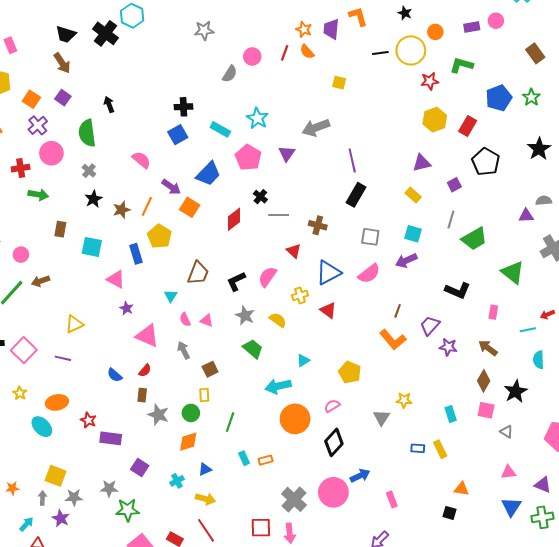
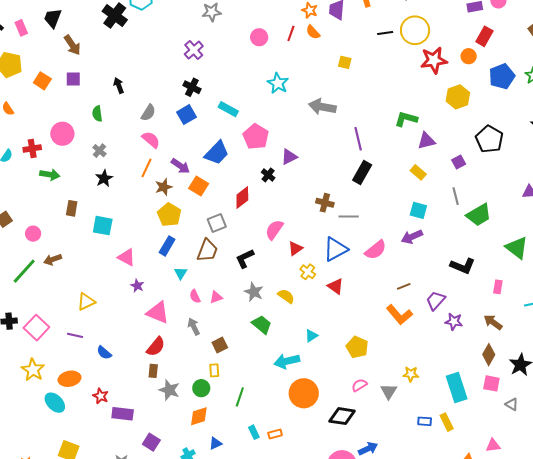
orange circle: (435, 32) -> (469, 56), moved
black trapezoid: (66, 34) -> (53, 18), moved, turned 95
green L-shape: (461, 65) -> (406, 119), moved
gray semicircle: (230, 74) -> (148, 113), moved
red star: (430, 81) -> (434, 60), size x1.5
purple square: (63, 98) -> (73, 79), turned -35
black cross: (184, 107) -> (192, 87), turned 30
cyan star: (257, 118) -> (278, 83), moved
yellow hexagon: (435, 120) -> (458, 97), moved
purple cross: (38, 125) -> (194, 50), moved
red rectangle: (468, 126) -> (484, 36), moved
gray arrow: (316, 128) -> (322, 107), turned 32
green semicircle: (87, 133) -> (97, 114), size x0.6
purple triangle: (287, 154) -> (289, 157), moved, turned 30
orange line: (147, 206) -> (146, 168), moved
brown star: (122, 210) -> (164, 187), moved
gray line: (279, 215) -> (349, 216), moved
gray line: (451, 220) -> (456, 196), turned -30
gray square: (370, 237) -> (217, 223), moved, turned -30
red triangle: (294, 251) -> (295, 249), moved, turned 42
blue rectangle: (136, 254) -> (167, 246), moved, turned 48
pink semicircle: (267, 277) -> (274, 230), moved
yellow cross: (300, 295) -> (308, 272), turned -35
brown line: (398, 311) -> (404, 286), turned 48
pink triangle: (207, 321) -> (216, 297), turned -40
red semicircle: (145, 370) -> (156, 347), size x1.5
blue semicircle: (115, 375) -> (104, 353), moved
yellow star: (20, 393) -> (33, 370), size x1.6
pink semicircle: (332, 406) -> (359, 385), moved
cyan rectangle: (451, 414) -> (457, 387), size x1.8
black diamond: (334, 442) -> (342, 416), turned 56
pink triangle: (509, 472) -> (493, 445), moved

